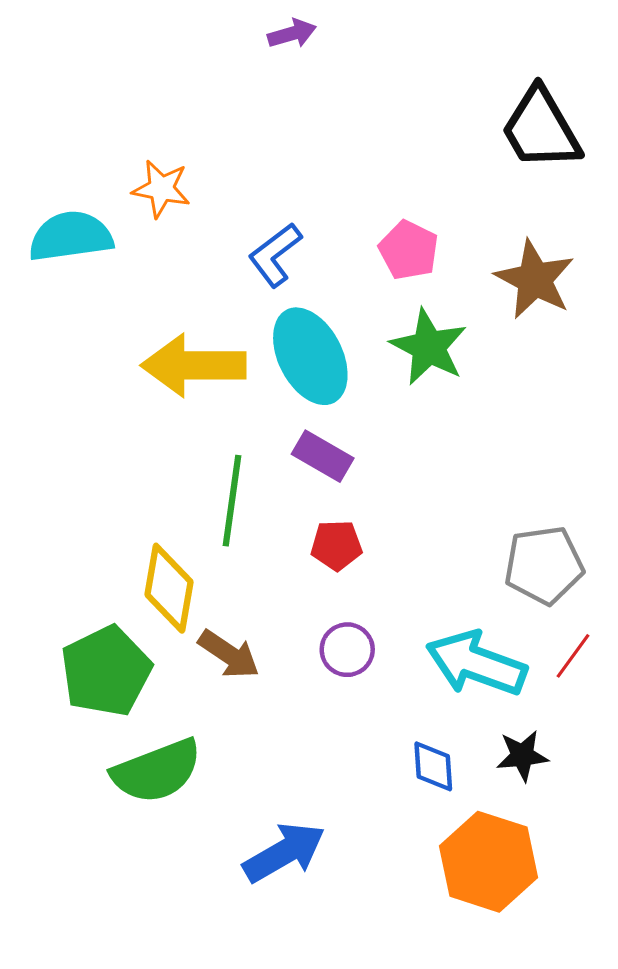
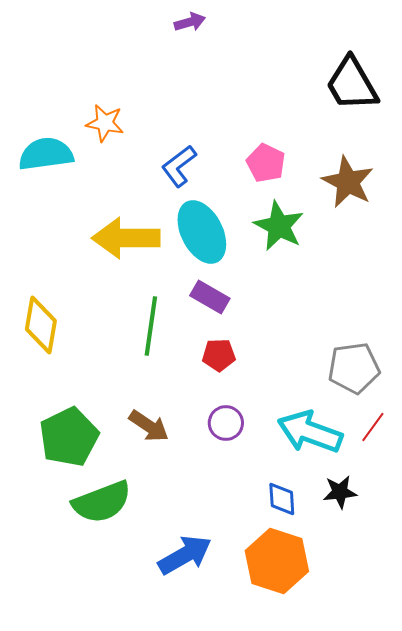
yellow diamond: (169, 588) -> (41, 325), moved
orange hexagon: (489, 862) -> (277, 561), moved

